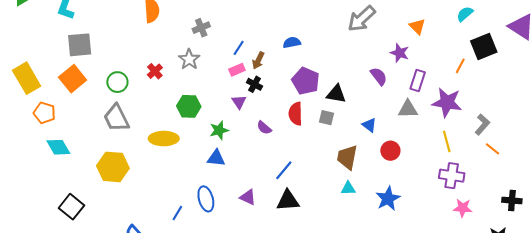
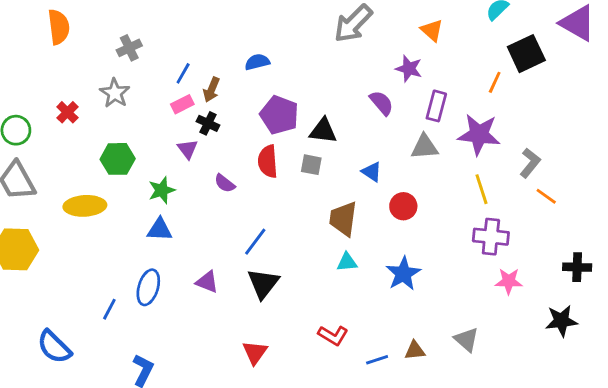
blue ellipse: (206, 199) -> (148, 287), turned 35
black triangle: (288, 200) -> (263, 284), turned -45

